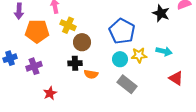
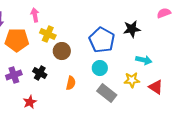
black star: (161, 13) -> (132, 29), moved, turned -30
yellow star: (139, 55) -> (132, 80), moved
black cross: (75, 63) -> (40, 73), moved, turned 32
orange semicircle: (91, 74) -> (71, 83), turned -88

